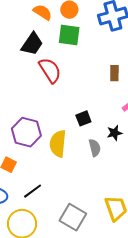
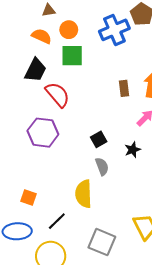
purple hexagon: (26, 132) -> (43, 133), moved
yellow semicircle: (58, 144) -> (84, 194), moved
gray semicircle: (95, 148) -> (102, 166), moved

